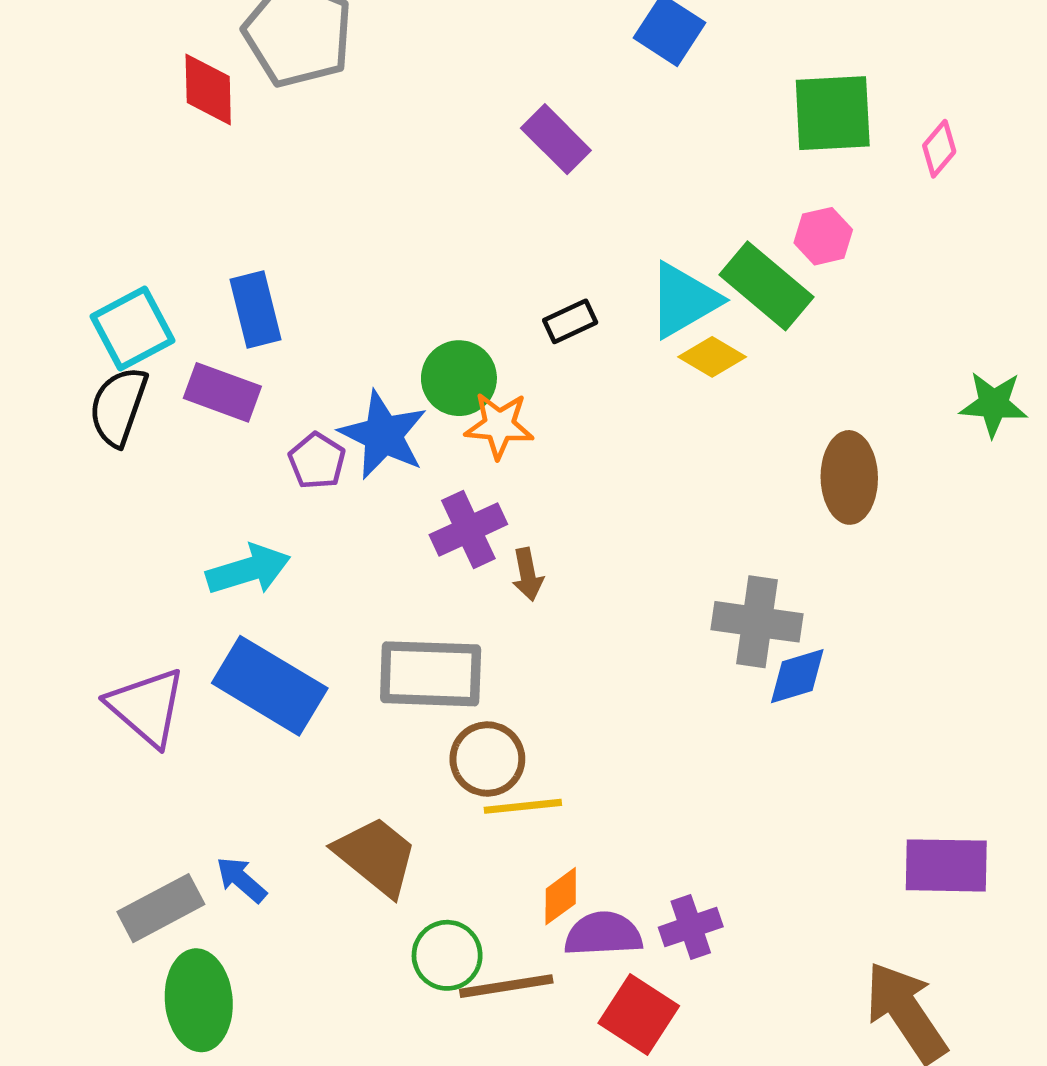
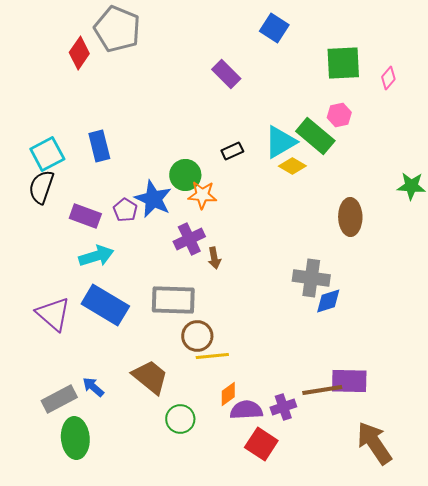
red diamond: (208, 90) -> (79, 53), turned 36
purple rectangle: (222, 392) -> (85, 216), moved
purple rectangle: (946, 865) -> (349, 381), moved
brown line: (506, 986) -> (322, 390), moved

